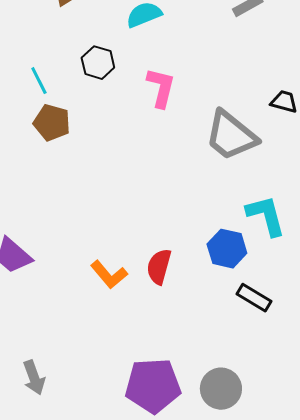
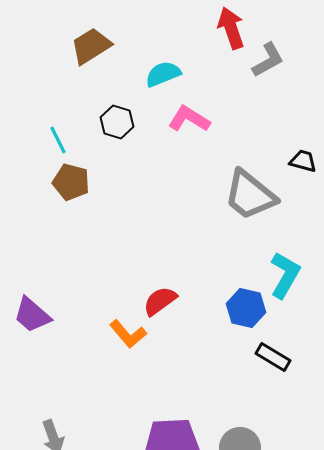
pink L-shape: (161, 88) -> (189, 119), moved, turned -72
cyan L-shape: (266, 216) -> (285, 275), turned 45
red semicircle: (159, 267) -> (160, 301), moved, turned 39

